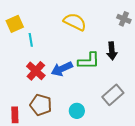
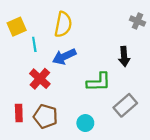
yellow semicircle: (75, 22) -> (63, 24), moved, turned 75
green L-shape: (89, 61) -> (99, 82), moved
blue arrow: (62, 69) -> (64, 57), moved
red rectangle: (15, 115) -> (19, 113), moved

